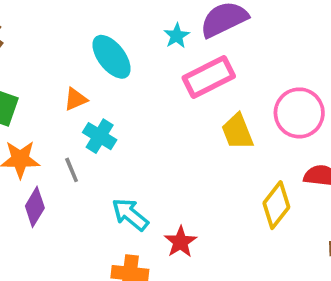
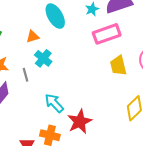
red star: (180, 242) -> (80, 122), size x1.4

